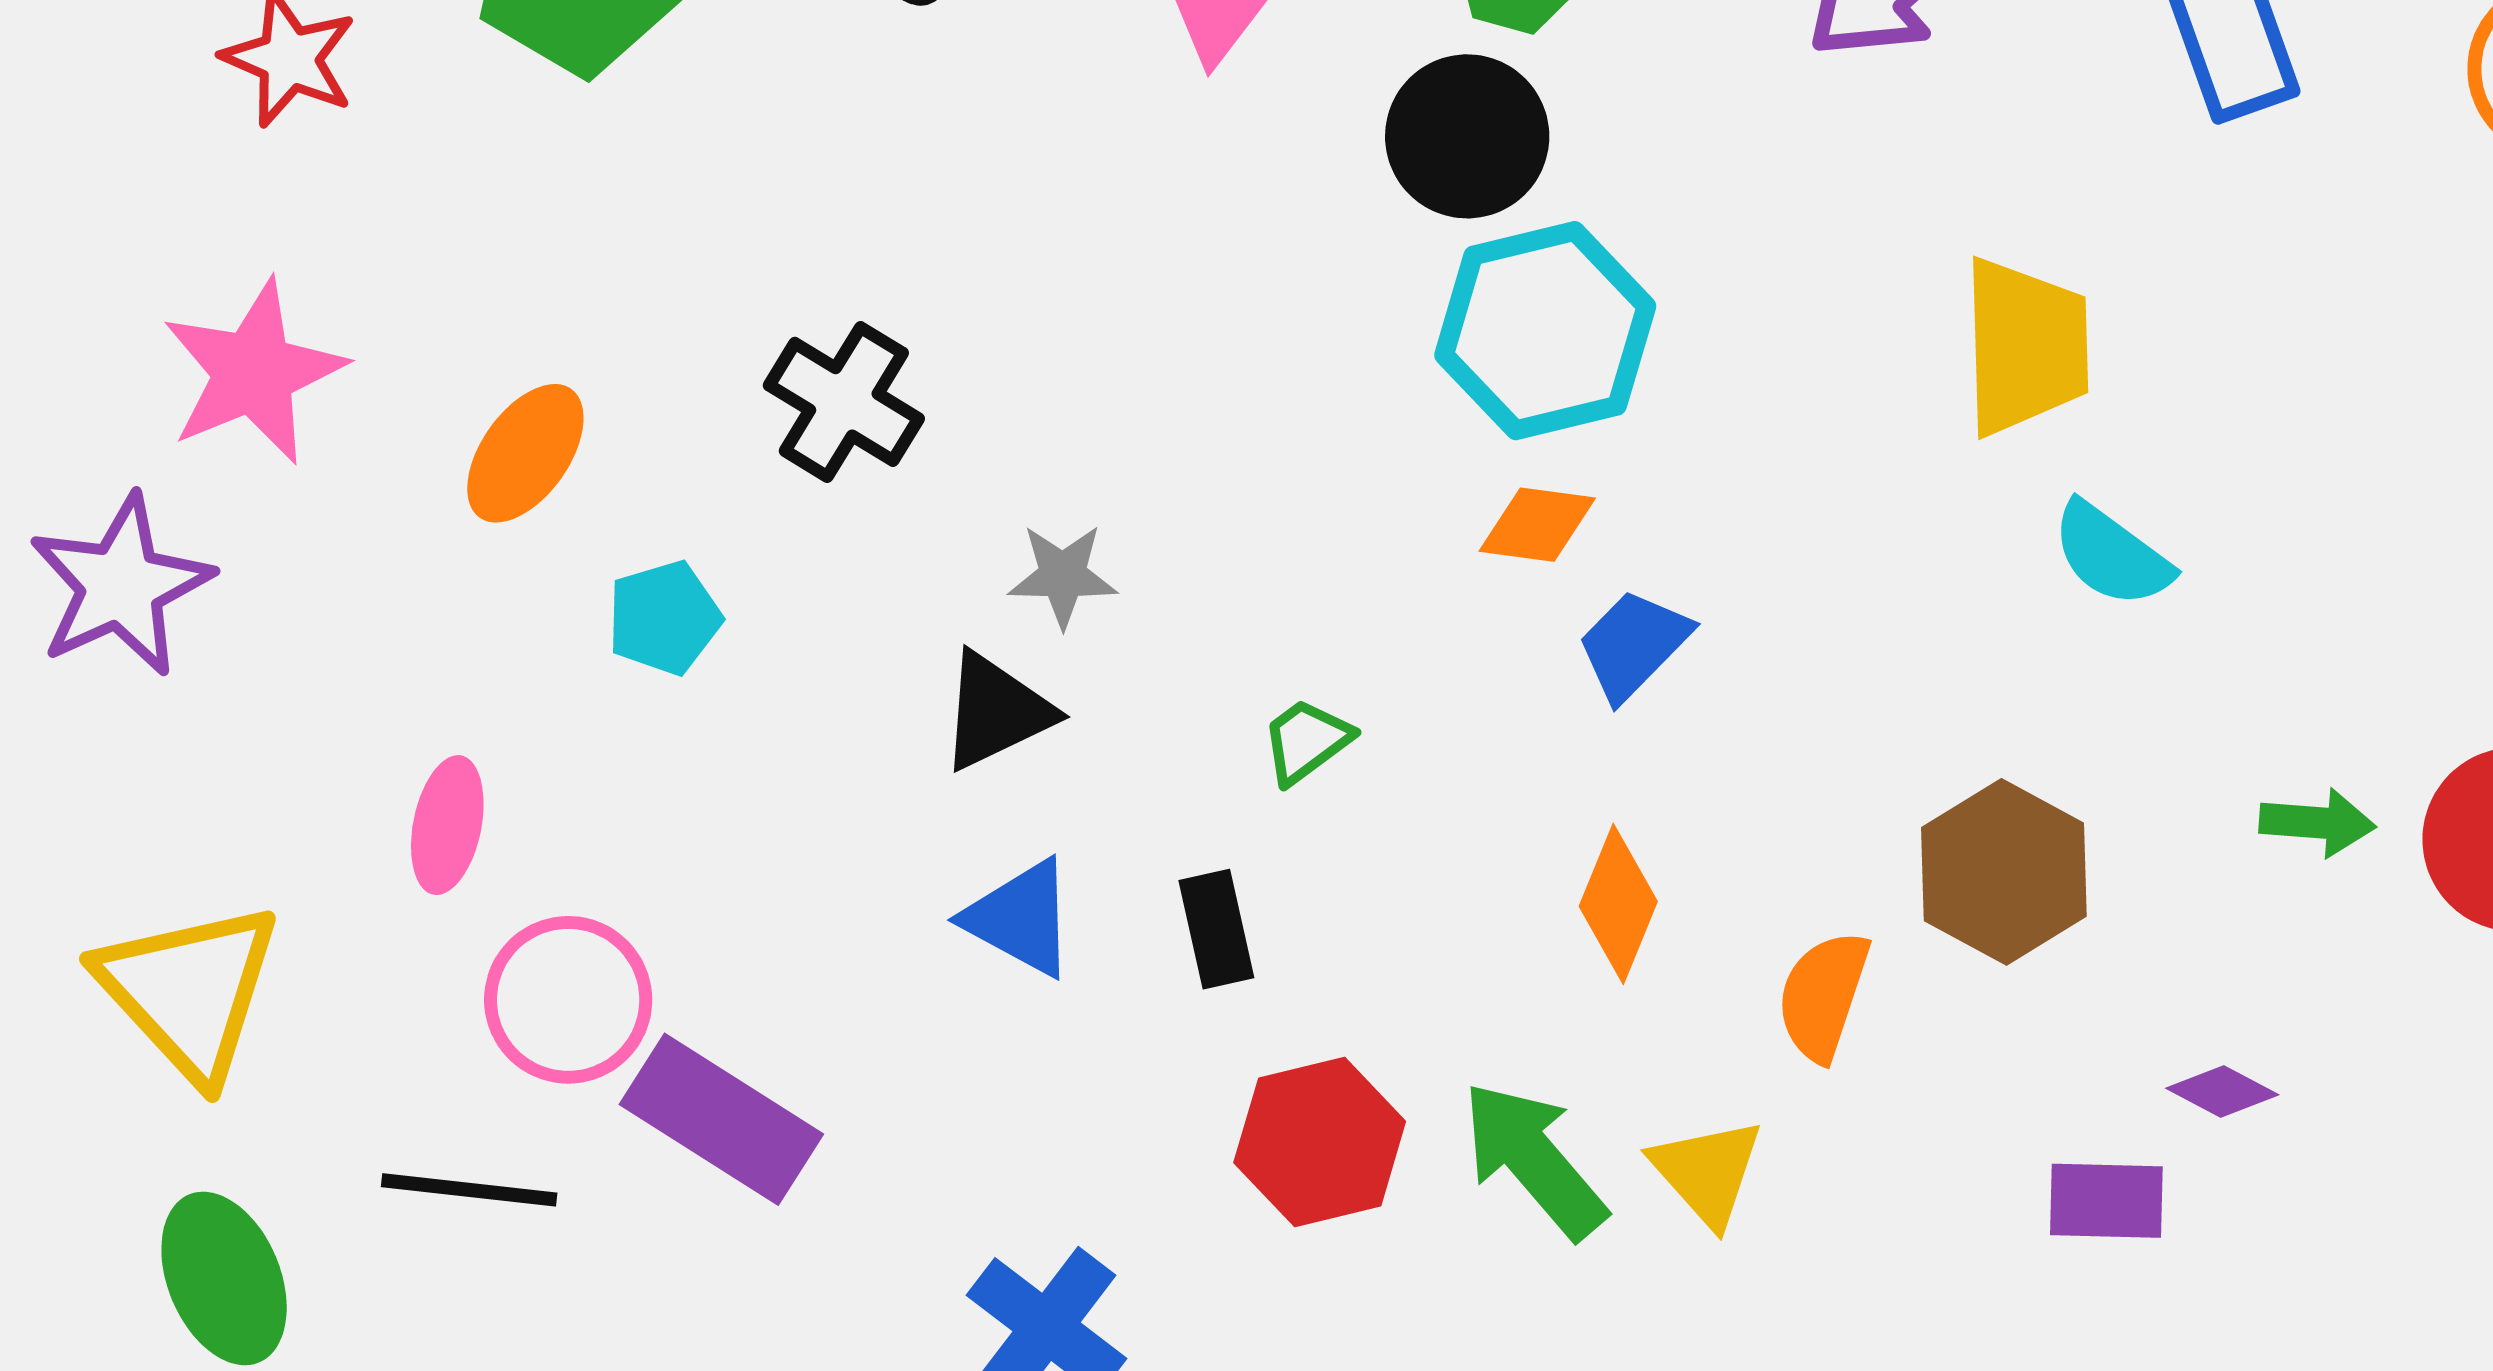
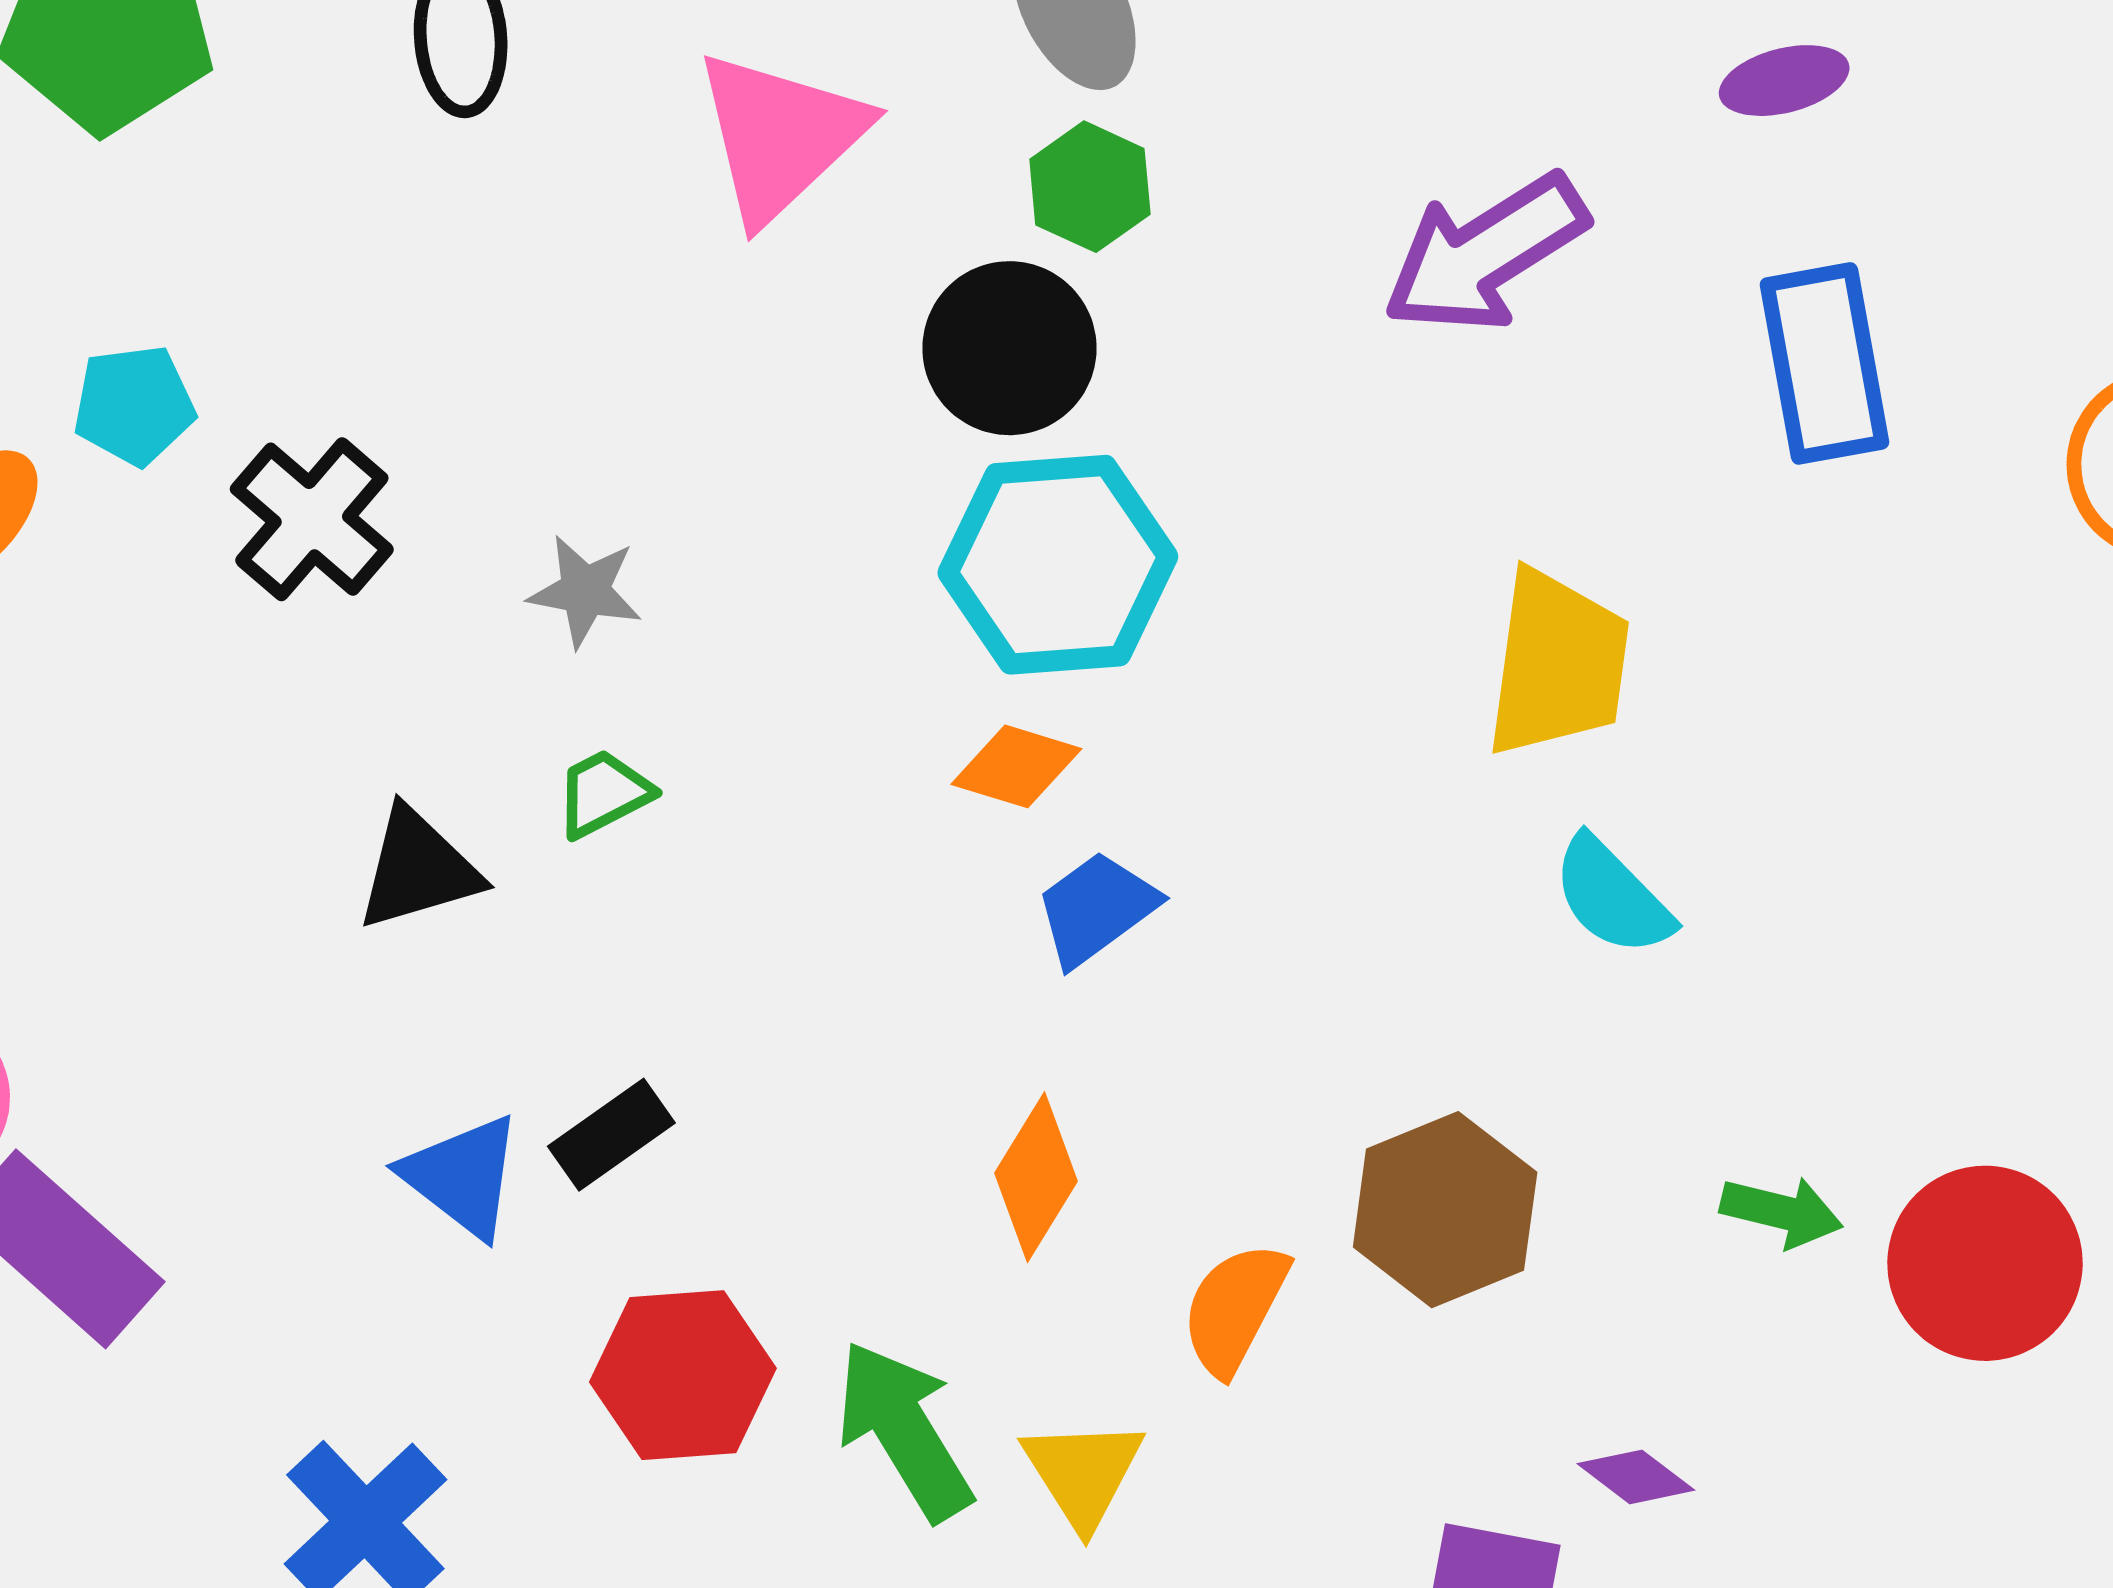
gray star: (1063, 576) -> (585, 591), moved
cyan pentagon: (664, 618) -> (134, 405), moved
green trapezoid: (1306, 741) -> (603, 793), moved
blue triangle: (1020, 918) -> (462, 1176), moved
black rectangle: (1216, 929) -> (611, 1135), turned 58

